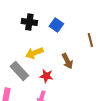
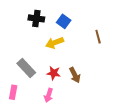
yellow arrow: (34, 53) -> (55, 43), moved
brown arrow: (67, 61) -> (75, 75), moved

